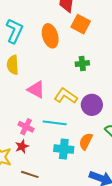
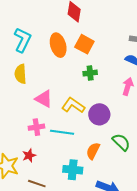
orange square: (81, 24) -> (84, 44), moved
pink cross: (26, 127) -> (36, 127), moved, turned -35
cyan cross: (64, 149) -> (73, 170), moved

